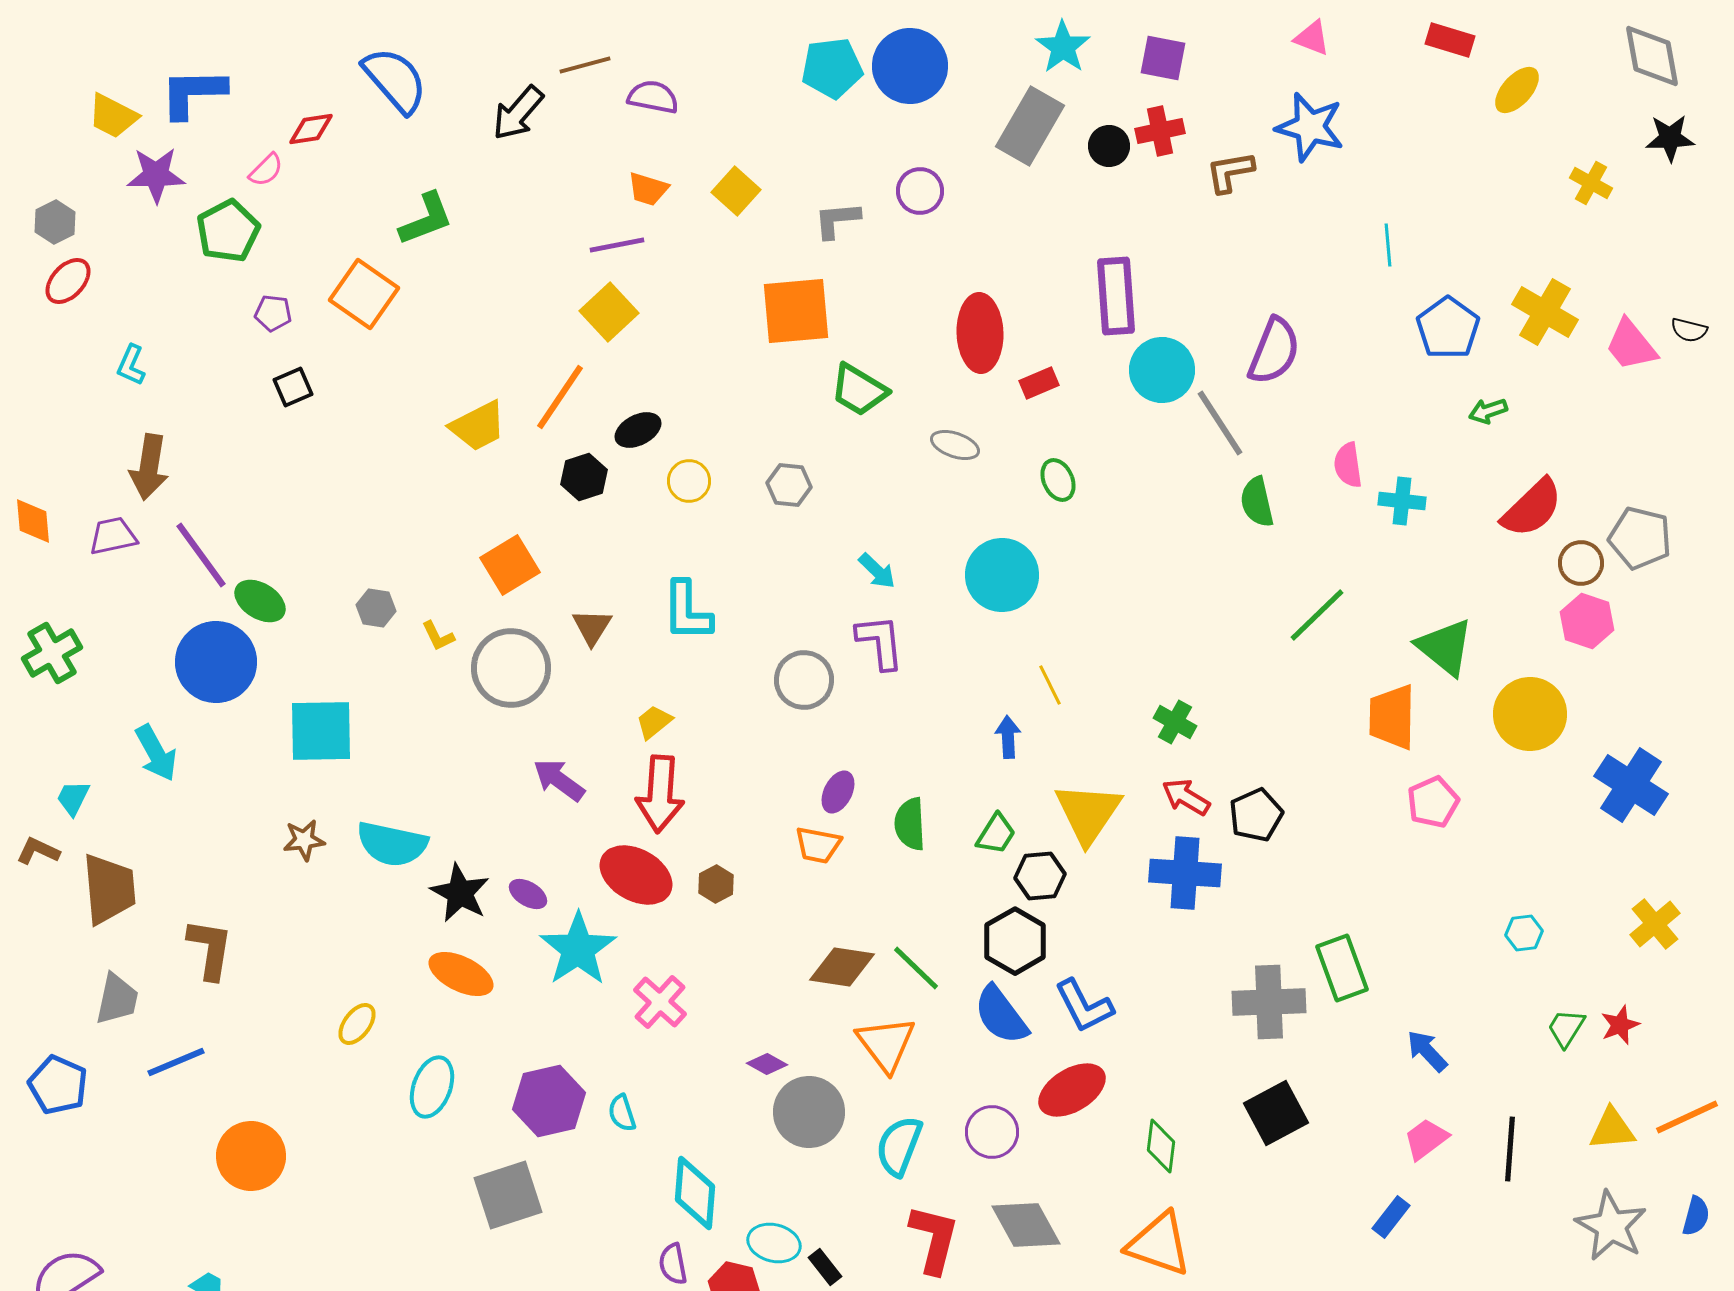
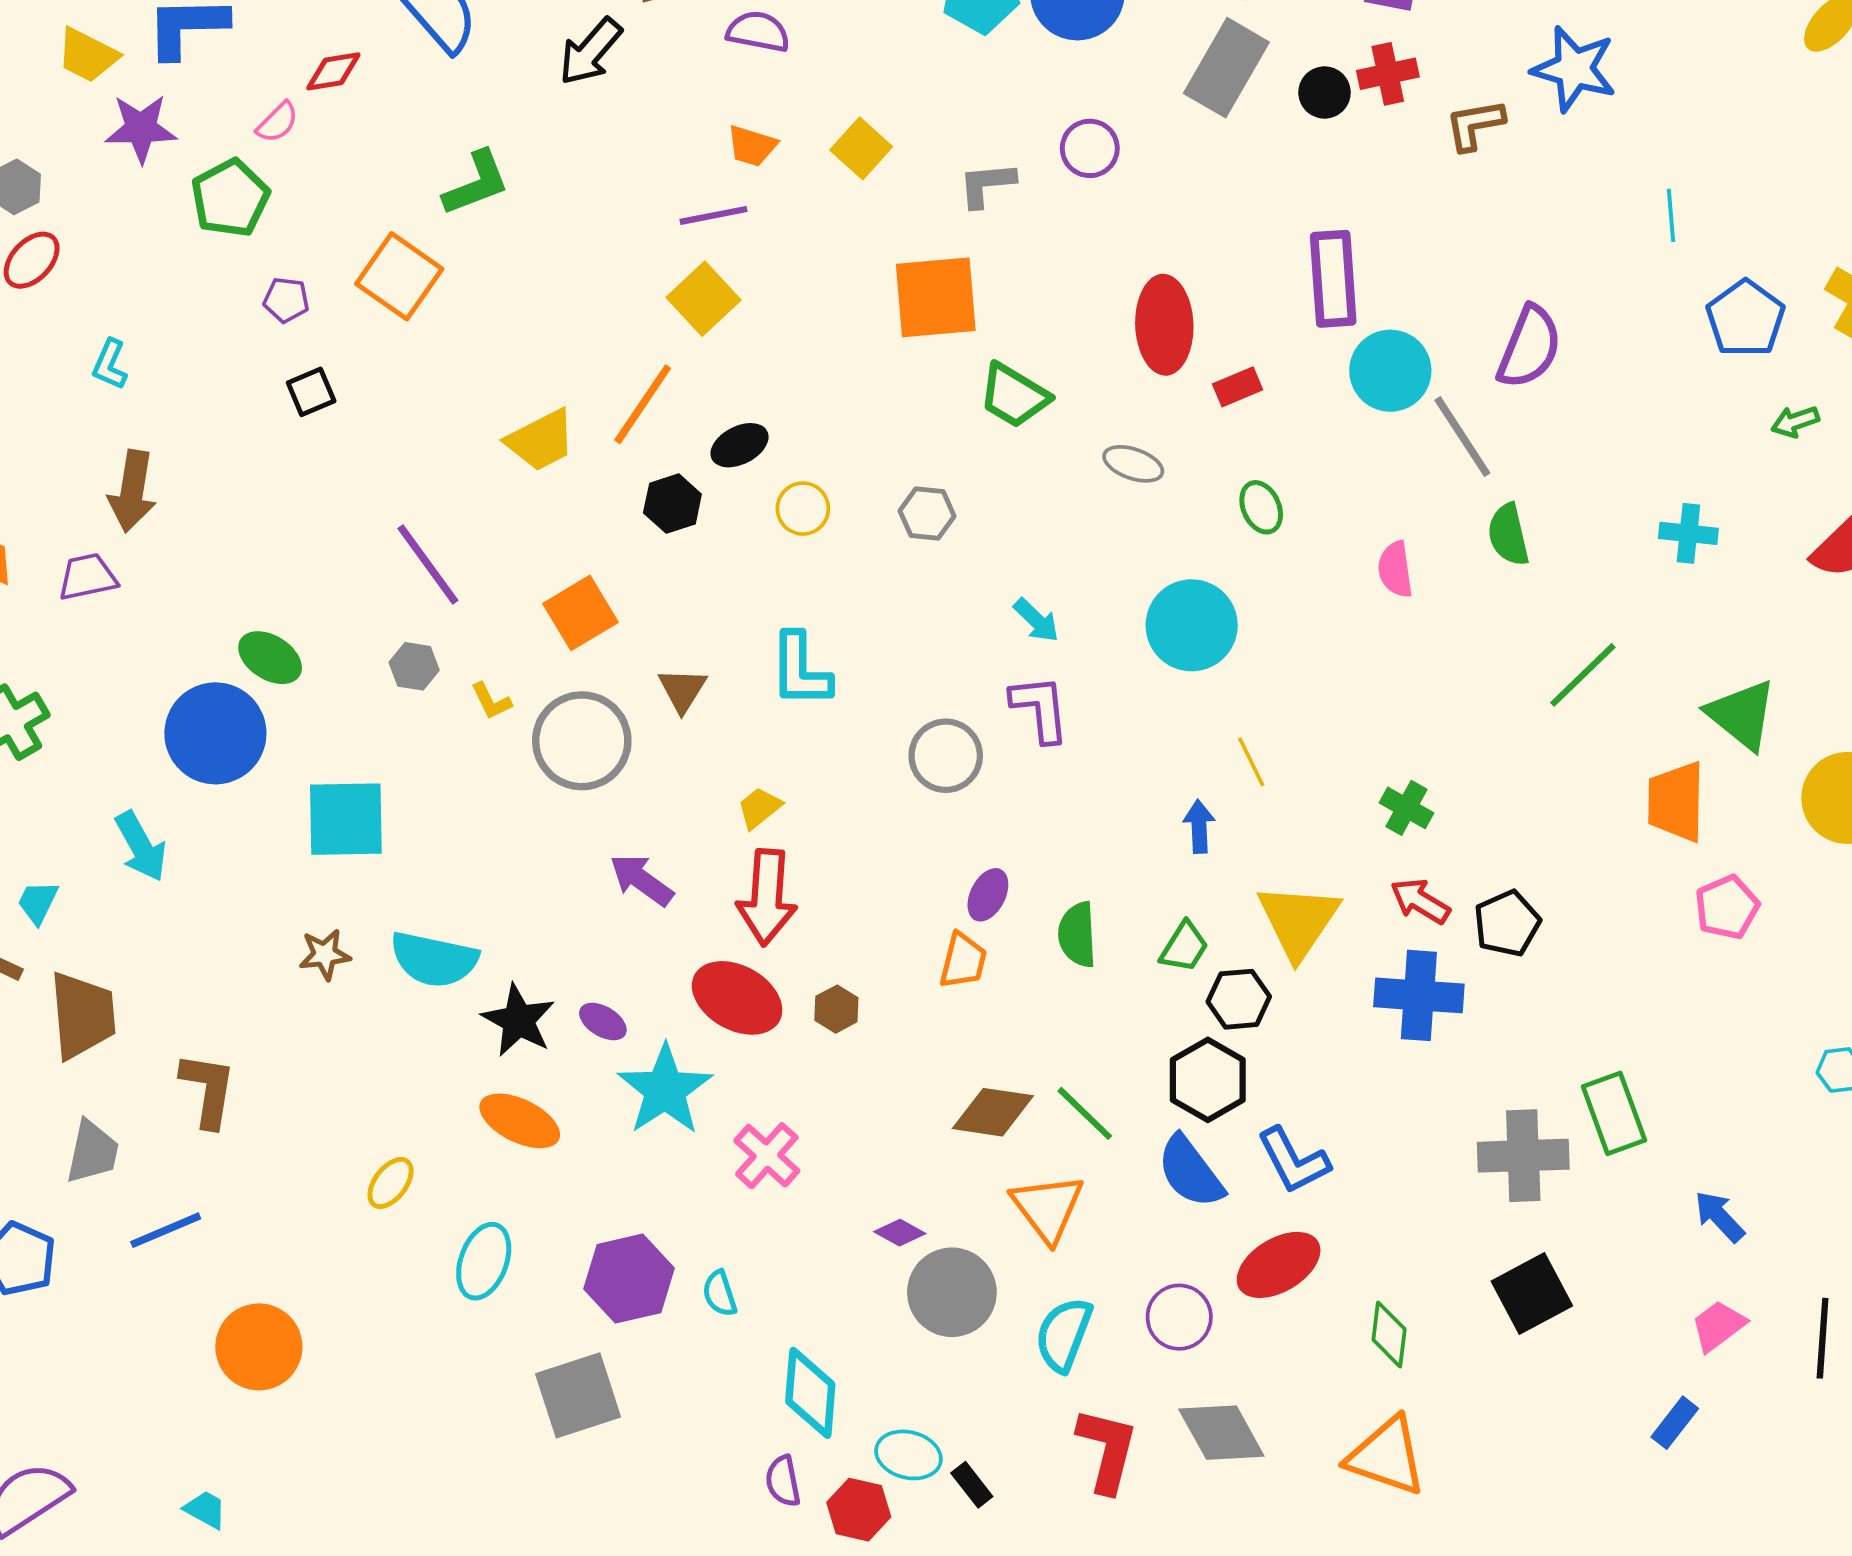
pink semicircle: (1348, 465) -> (1395, 569), moved
purple line: (201, 555) -> (428, 564), moved
orange trapezoid: (818, 845) -> (963, 961), turned -87

